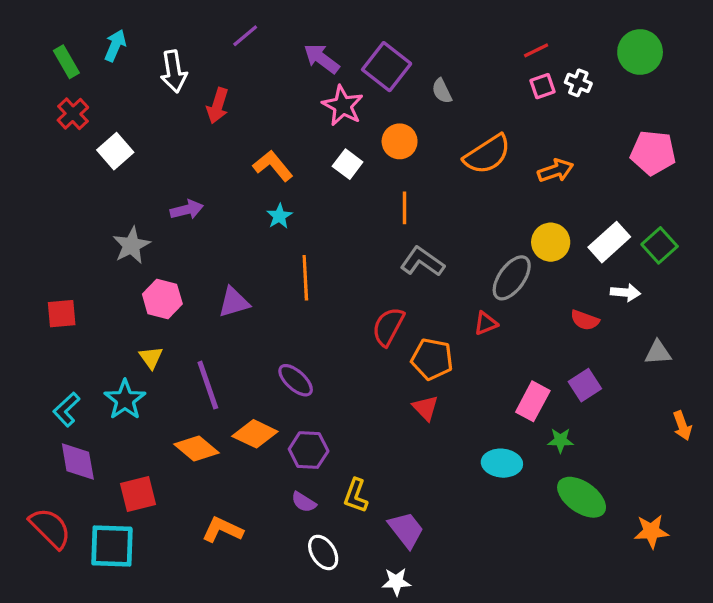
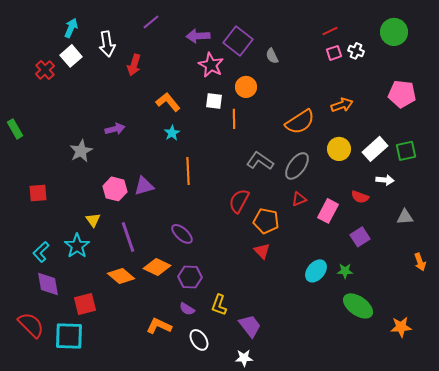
purple arrow: (322, 58) -> (198, 36), turned -40
green rectangle: (66, 62) -> (15, 129), moved
white square: (115, 151) -> (71, 56), moved
orange semicircle: (487, 154) -> (300, 122), moved
white square: (348, 164) -> (214, 101), turned -30
orange line: (404, 208) -> (234, 119), moved
green square: (660, 245) -> (406, 151), turned 30
gray ellipse: (512, 278) -> (297, 166), moved
pink hexagon: (162, 299) -> (115, 189), moved
pink rectangle: (533, 401) -> (328, 211), moved
cyan ellipse: (502, 463) -> (316, 271), moved, turned -55
orange L-shape: (222, 530) -> (159, 326), moved

